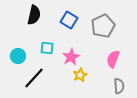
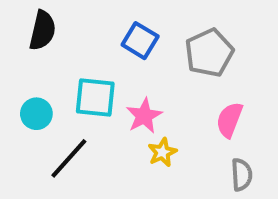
black semicircle: (34, 15) -> (42, 30), moved
cyan square: (47, 48) -> (95, 97), size x1.5

